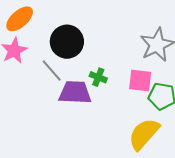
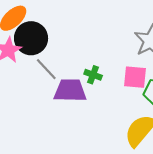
black circle: (67, 42) -> (31, 38), moved

